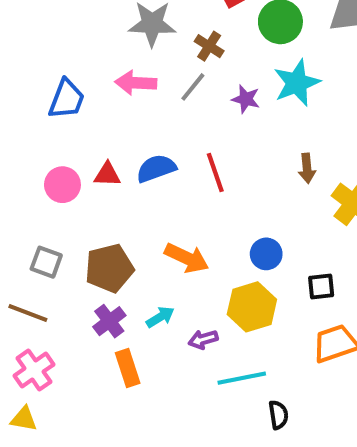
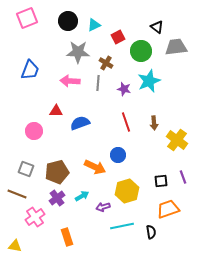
gray line: (193, 87) -> (98, 83), turned -35
blue trapezoid: (67, 99) -> (30, 70), moved
red line: (215, 172) -> (126, 122), moved
red triangle: (107, 174) -> (56, 111), moved
blue circle: (266, 254) -> (118, 155), moved
orange rectangle: (128, 368) -> (67, 237), moved
pink cross: (34, 370) -> (35, 217), moved
black semicircle: (278, 415) -> (151, 232), moved

